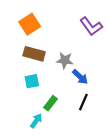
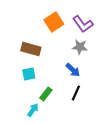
orange square: (30, 24) -> (54, 22), moved
gray star: (65, 60) -> (80, 47), moved

